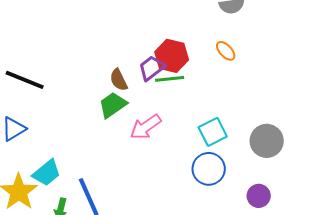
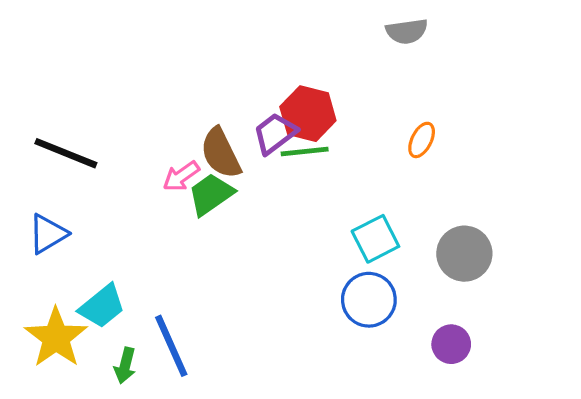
orange ellipse: (226, 51) -> (422, 140), moved, turned 70
brown semicircle: (119, 80) -> (221, 153), size x1.4
pink arrow: (146, 127) -> (181, 176), moved, size x0.7

